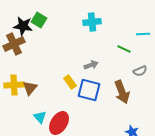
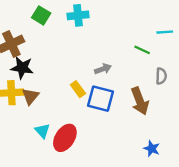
cyan cross: (92, 22) -> (78, 15), moved
black star: (23, 26) -> (22, 68), moved
gray semicircle: (140, 71) -> (161, 76), turned -64

